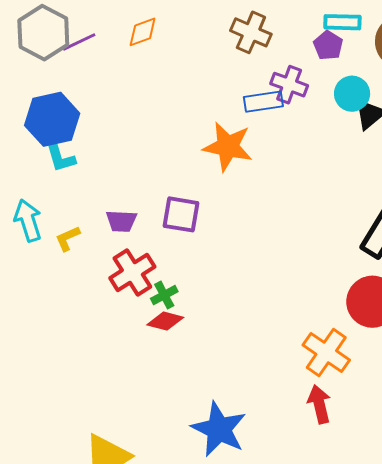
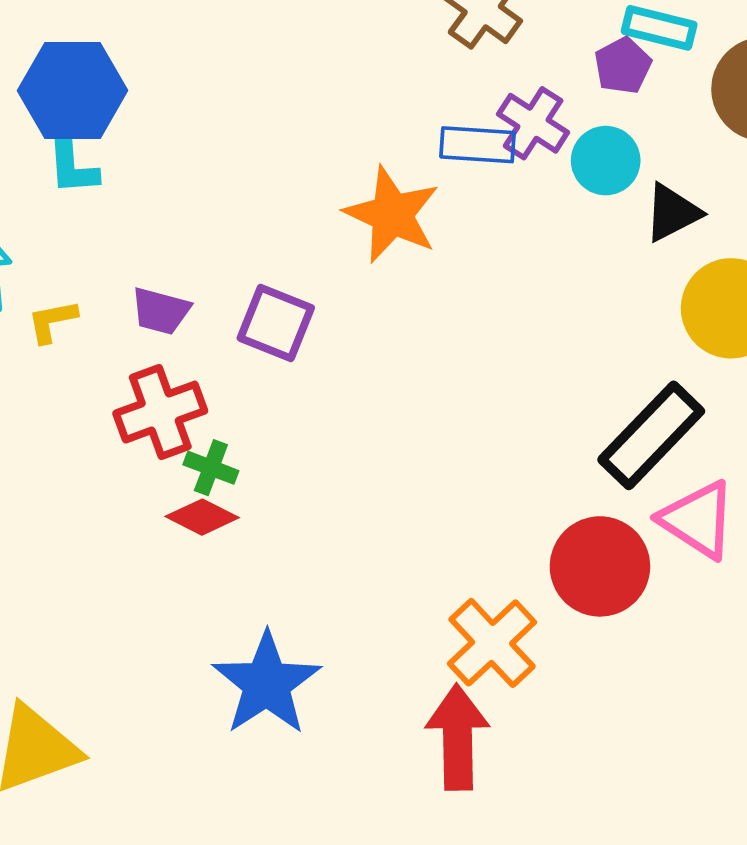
cyan circle: (352, 94) -> (606, 161), moved
green cross: (164, 295) -> (211, 468), turned 36
red arrow: (319, 404) -> (458, 737), size x1.4
blue star: (219, 429) -> (267, 684), moved

